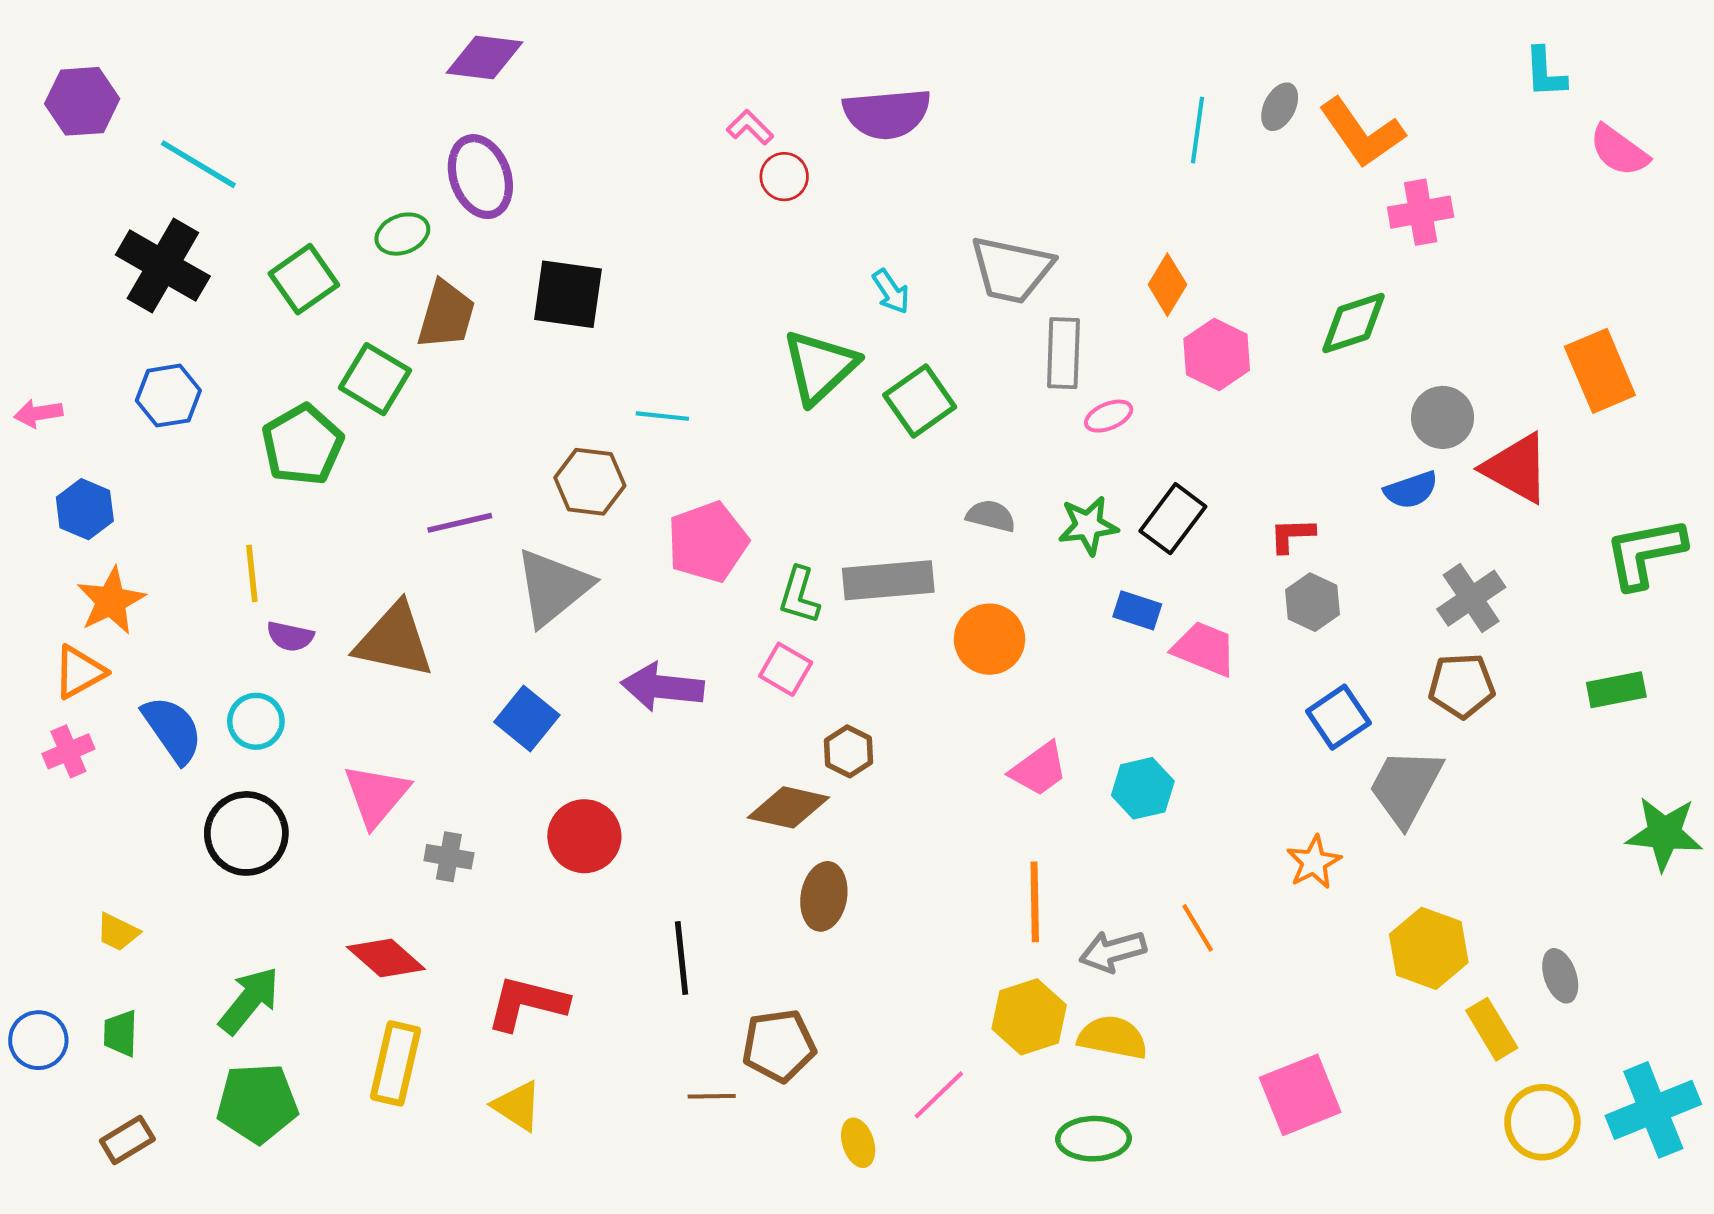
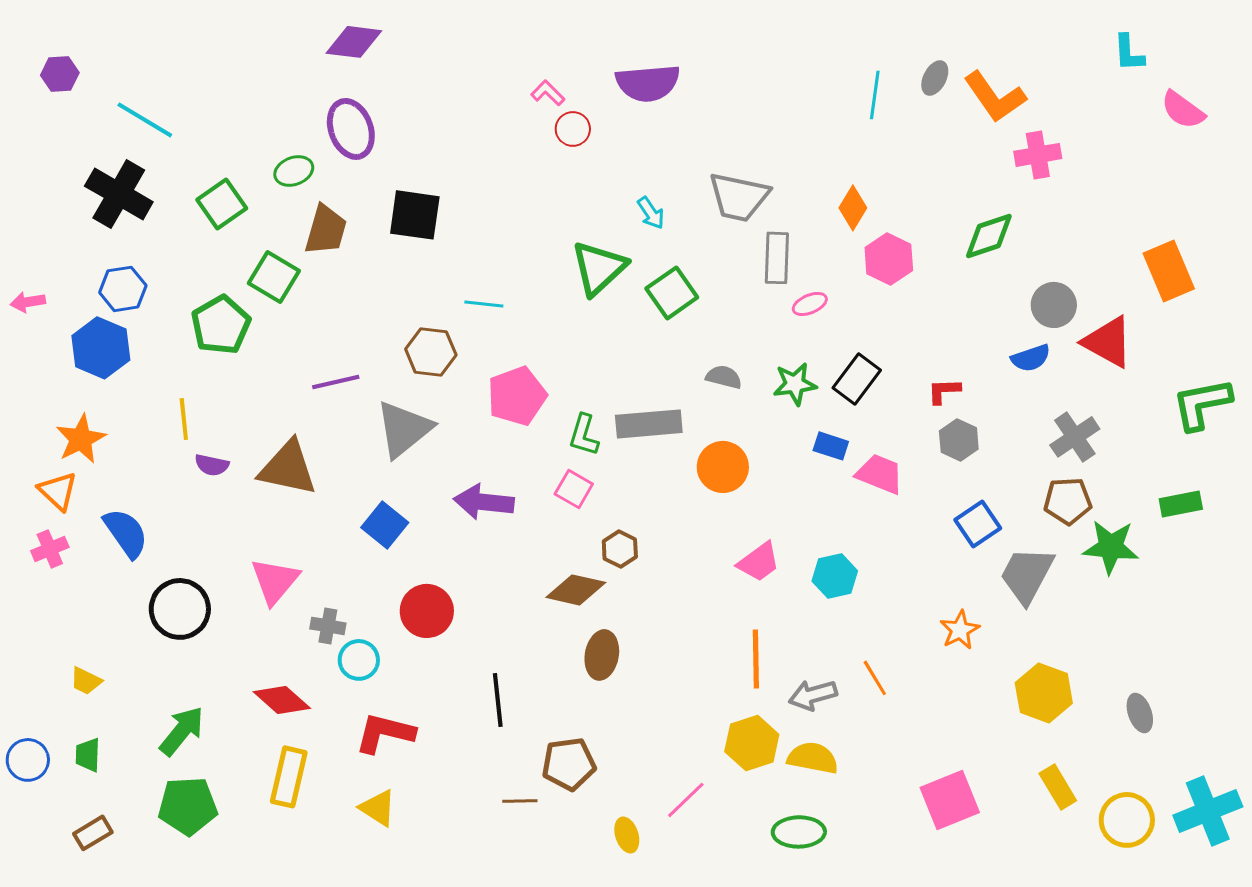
purple hexagon: (82, 101) -> (60, 74), size x0.7
blue hexagon: (85, 509) -> (101, 348), moved, size x1.4
orange triangle: (79, 672) -> (58, 491), turned -48
cyan circle: (256, 721) -> (359, 660), moved
green star: (1664, 833) -> (1111, 547), moved
yellow rectangle: (1492, 1029) -> (1058, 787), moved

